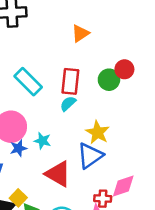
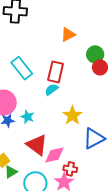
green circle: (109, 80) -> (95, 54), moved
blue triangle: (90, 156) -> (94, 138), moved
pink diamond: (123, 186) -> (54, 155), moved

